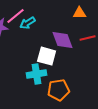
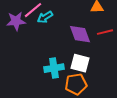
white square: (47, 56) -> (80, 63), moved

